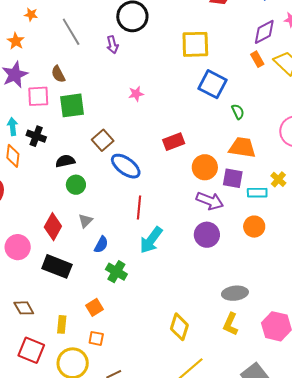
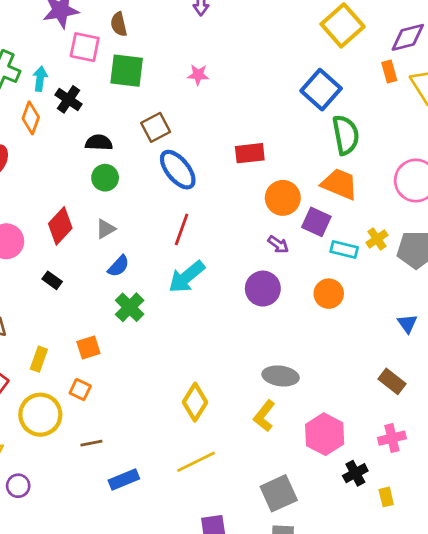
yellow square: (195, 44) -> (343, 25), moved, turned 36
pink star: (136, 94) -> (198, 75), moved
green semicircle: (238, 112) -> (346, 135), size x1.8
purple arrow: (210, 201) -> (278, 244), size x0.6
black rectangle: (57, 266) -> (52, 280), size x0.5

